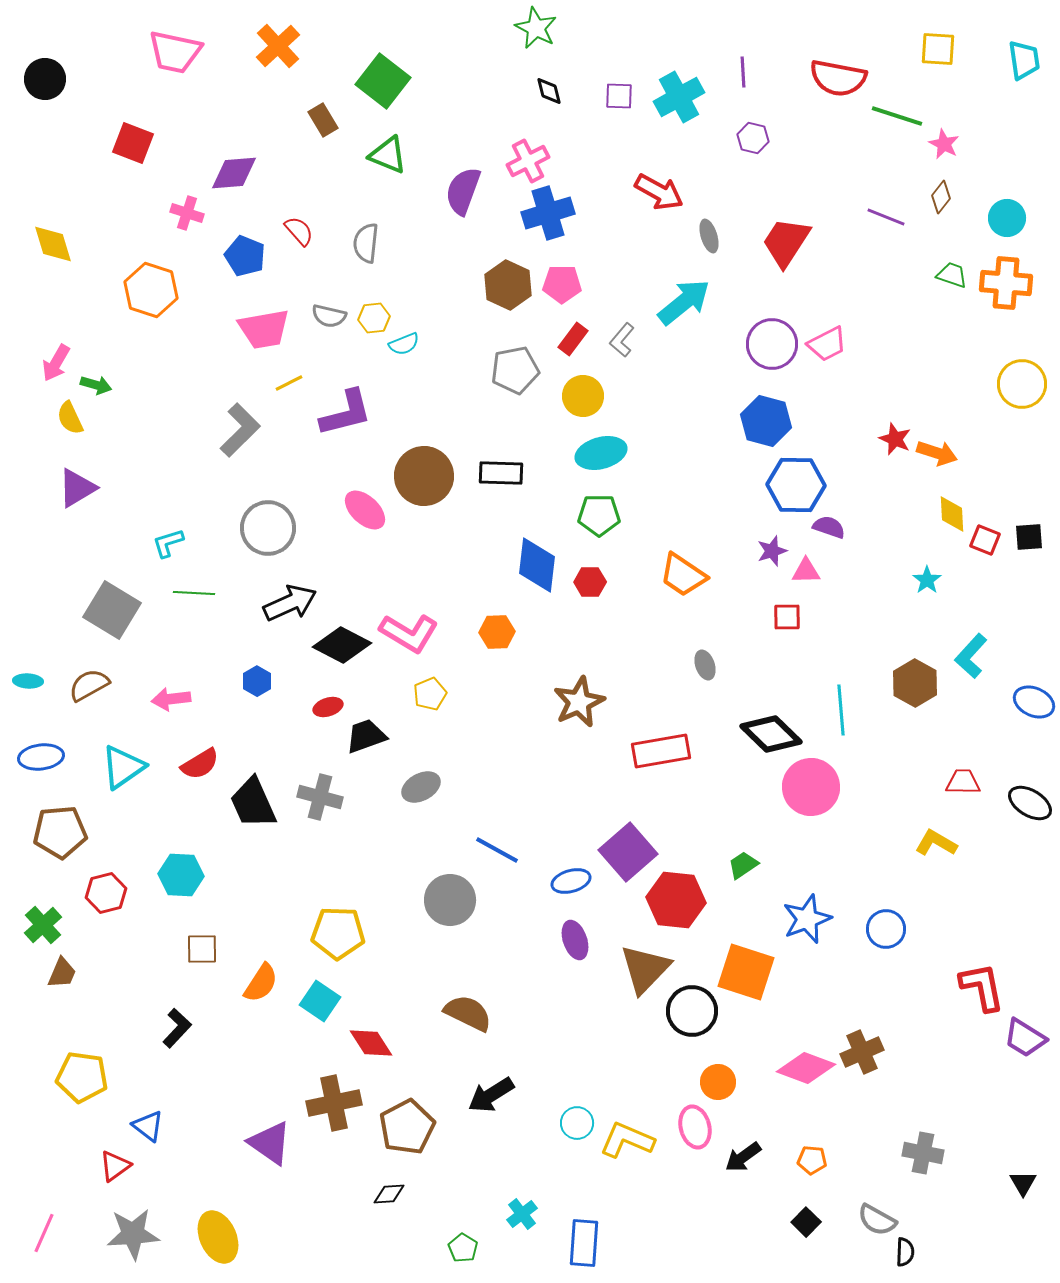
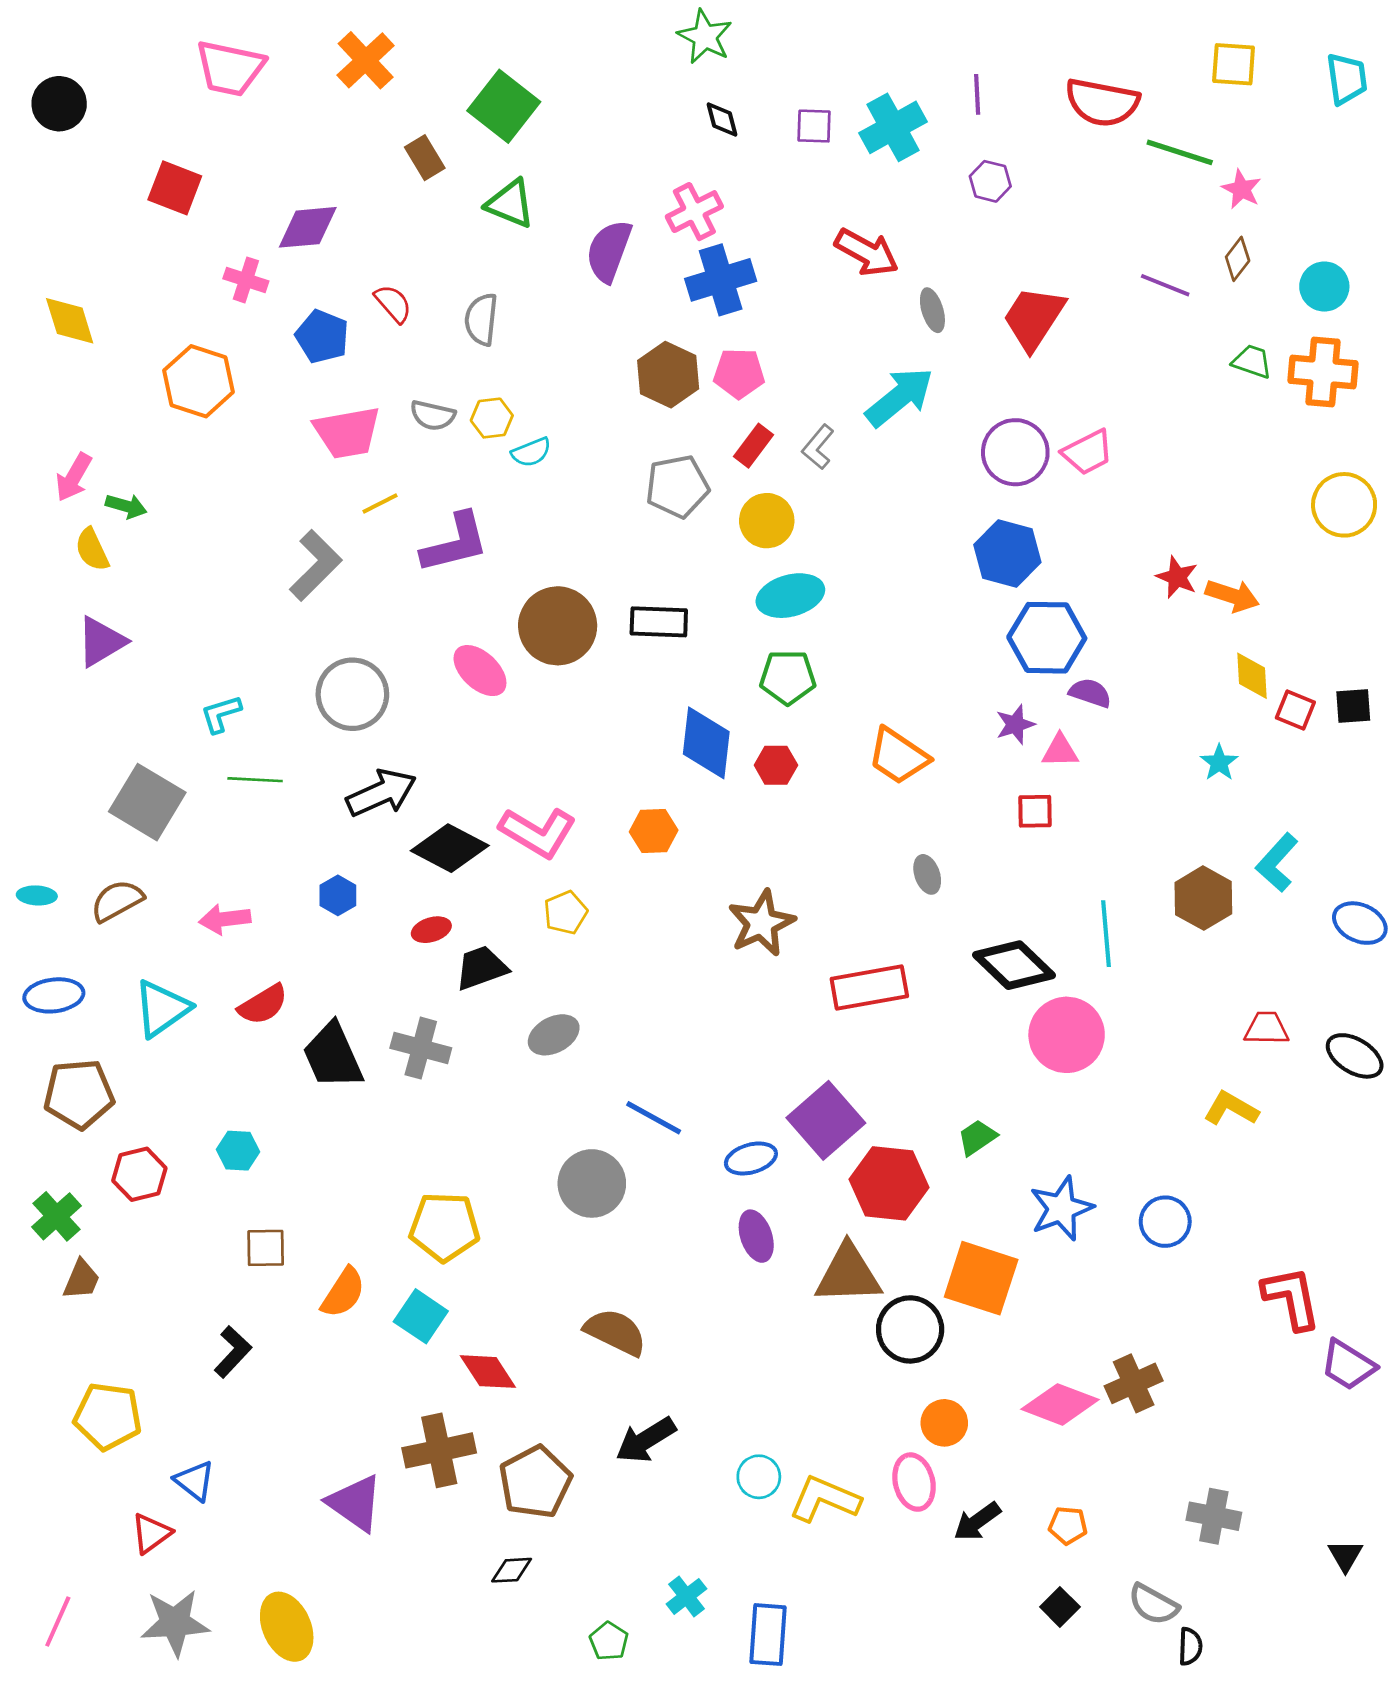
cyan hexagon: (181, 875) -> (238, 1151), size x0.7
brown triangle: (645, 969) -> (848, 1274), turned 44

